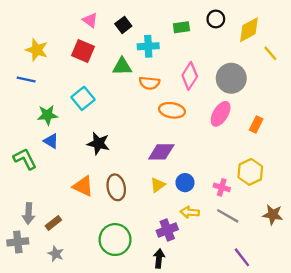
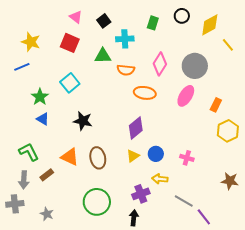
green rectangle: (181, 27) -> (153, 23), turned -64
blue line: (26, 79) -> (22, 67), turned -35
green star: (47, 115) -> (40, 97), turned -30
purple diamond: (161, 152) -> (136, 128), turned -40
green L-shape: (25, 159) -> (29, 152), moved
yellow hexagon: (250, 172) -> (228, 131), moved
gray line: (228, 216) -> (184, 201), moved
brown rectangle: (53, 223) -> (47, 175), moved

